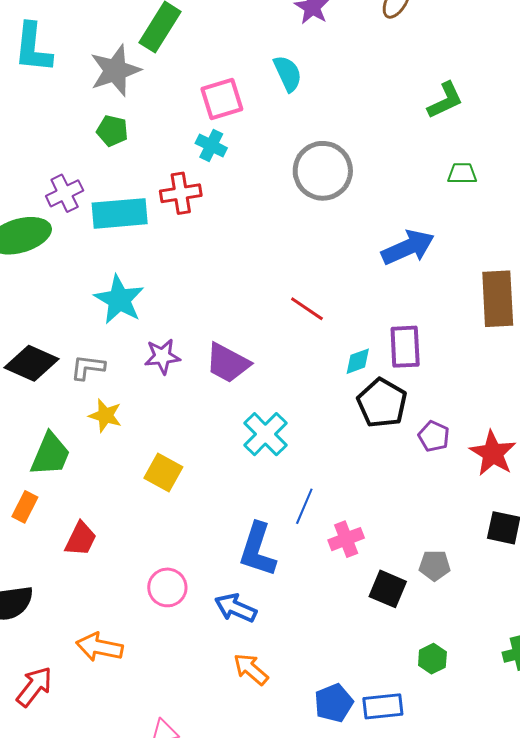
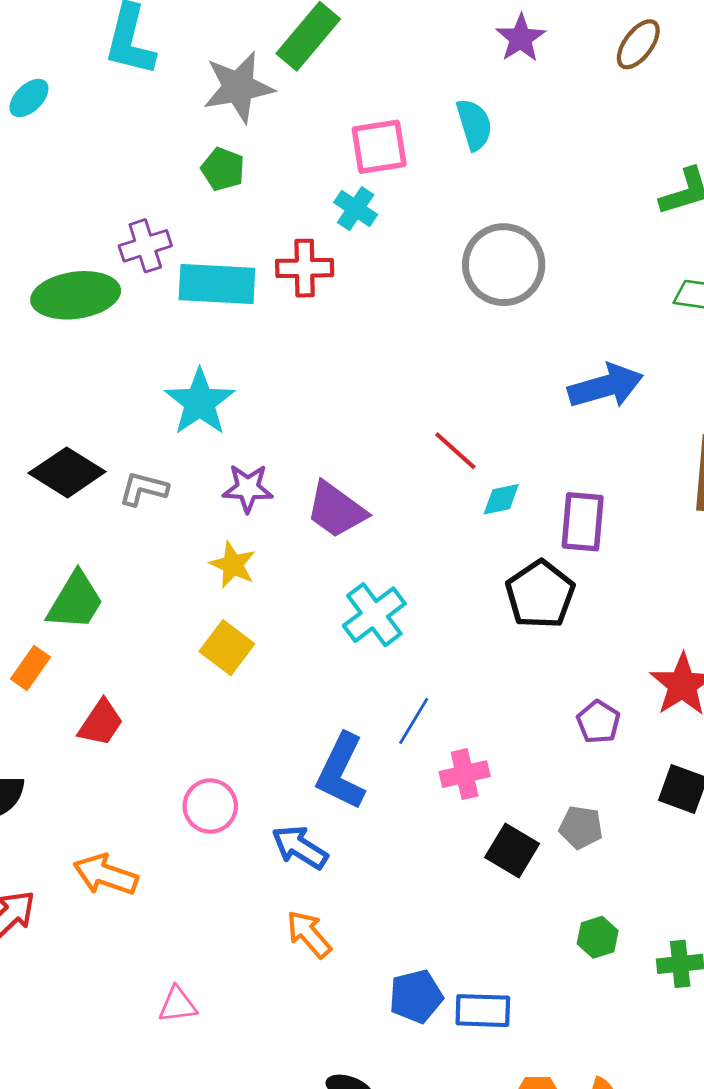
cyan diamond: (358, 361) -> (501, 499), moved
yellow star: (105, 415) -> (233, 565), moved
purple pentagon: (434, 436) -> (598, 722), moved
green hexagon: (432, 659) -> (598, 937), moved

